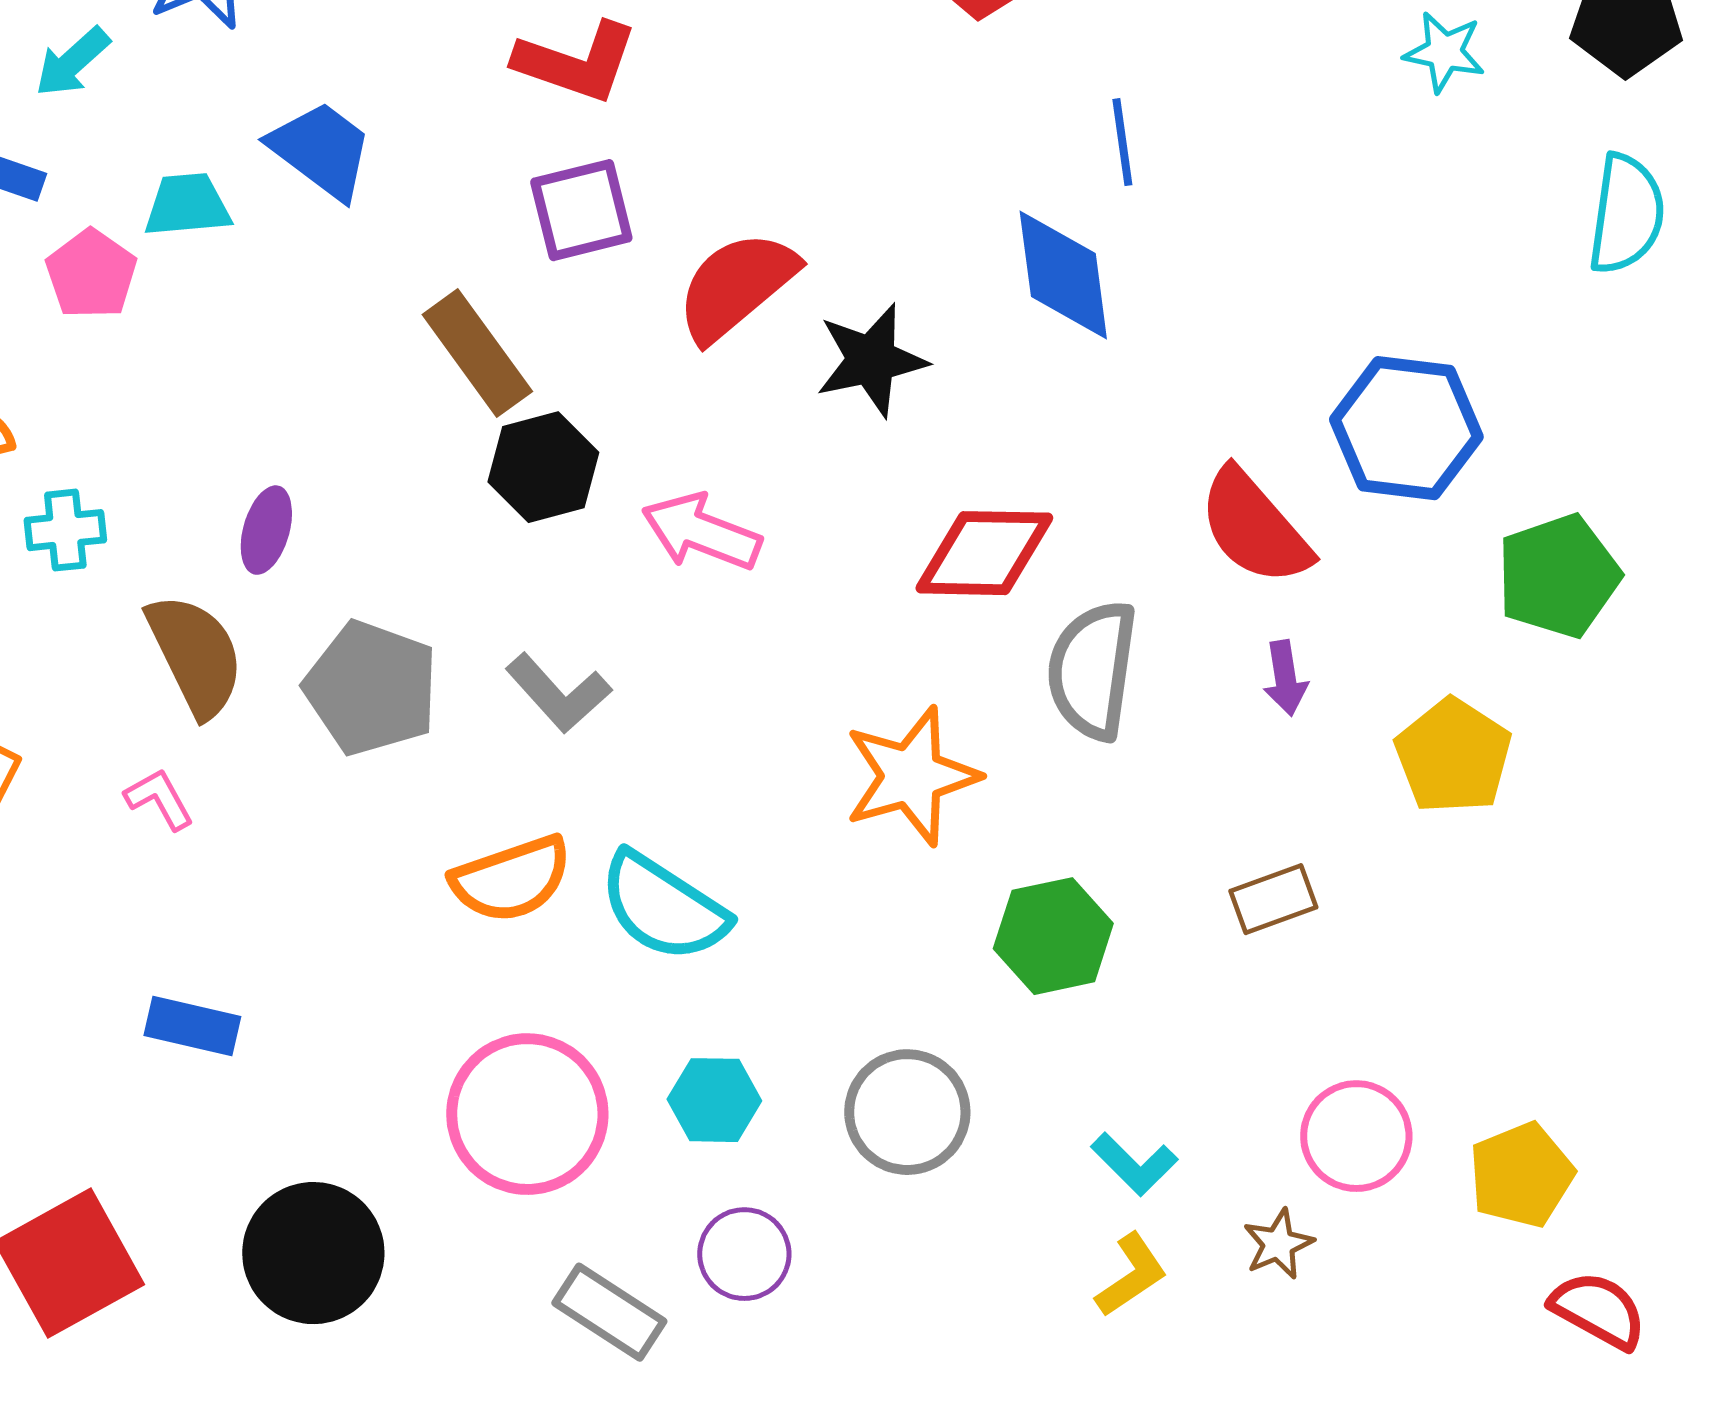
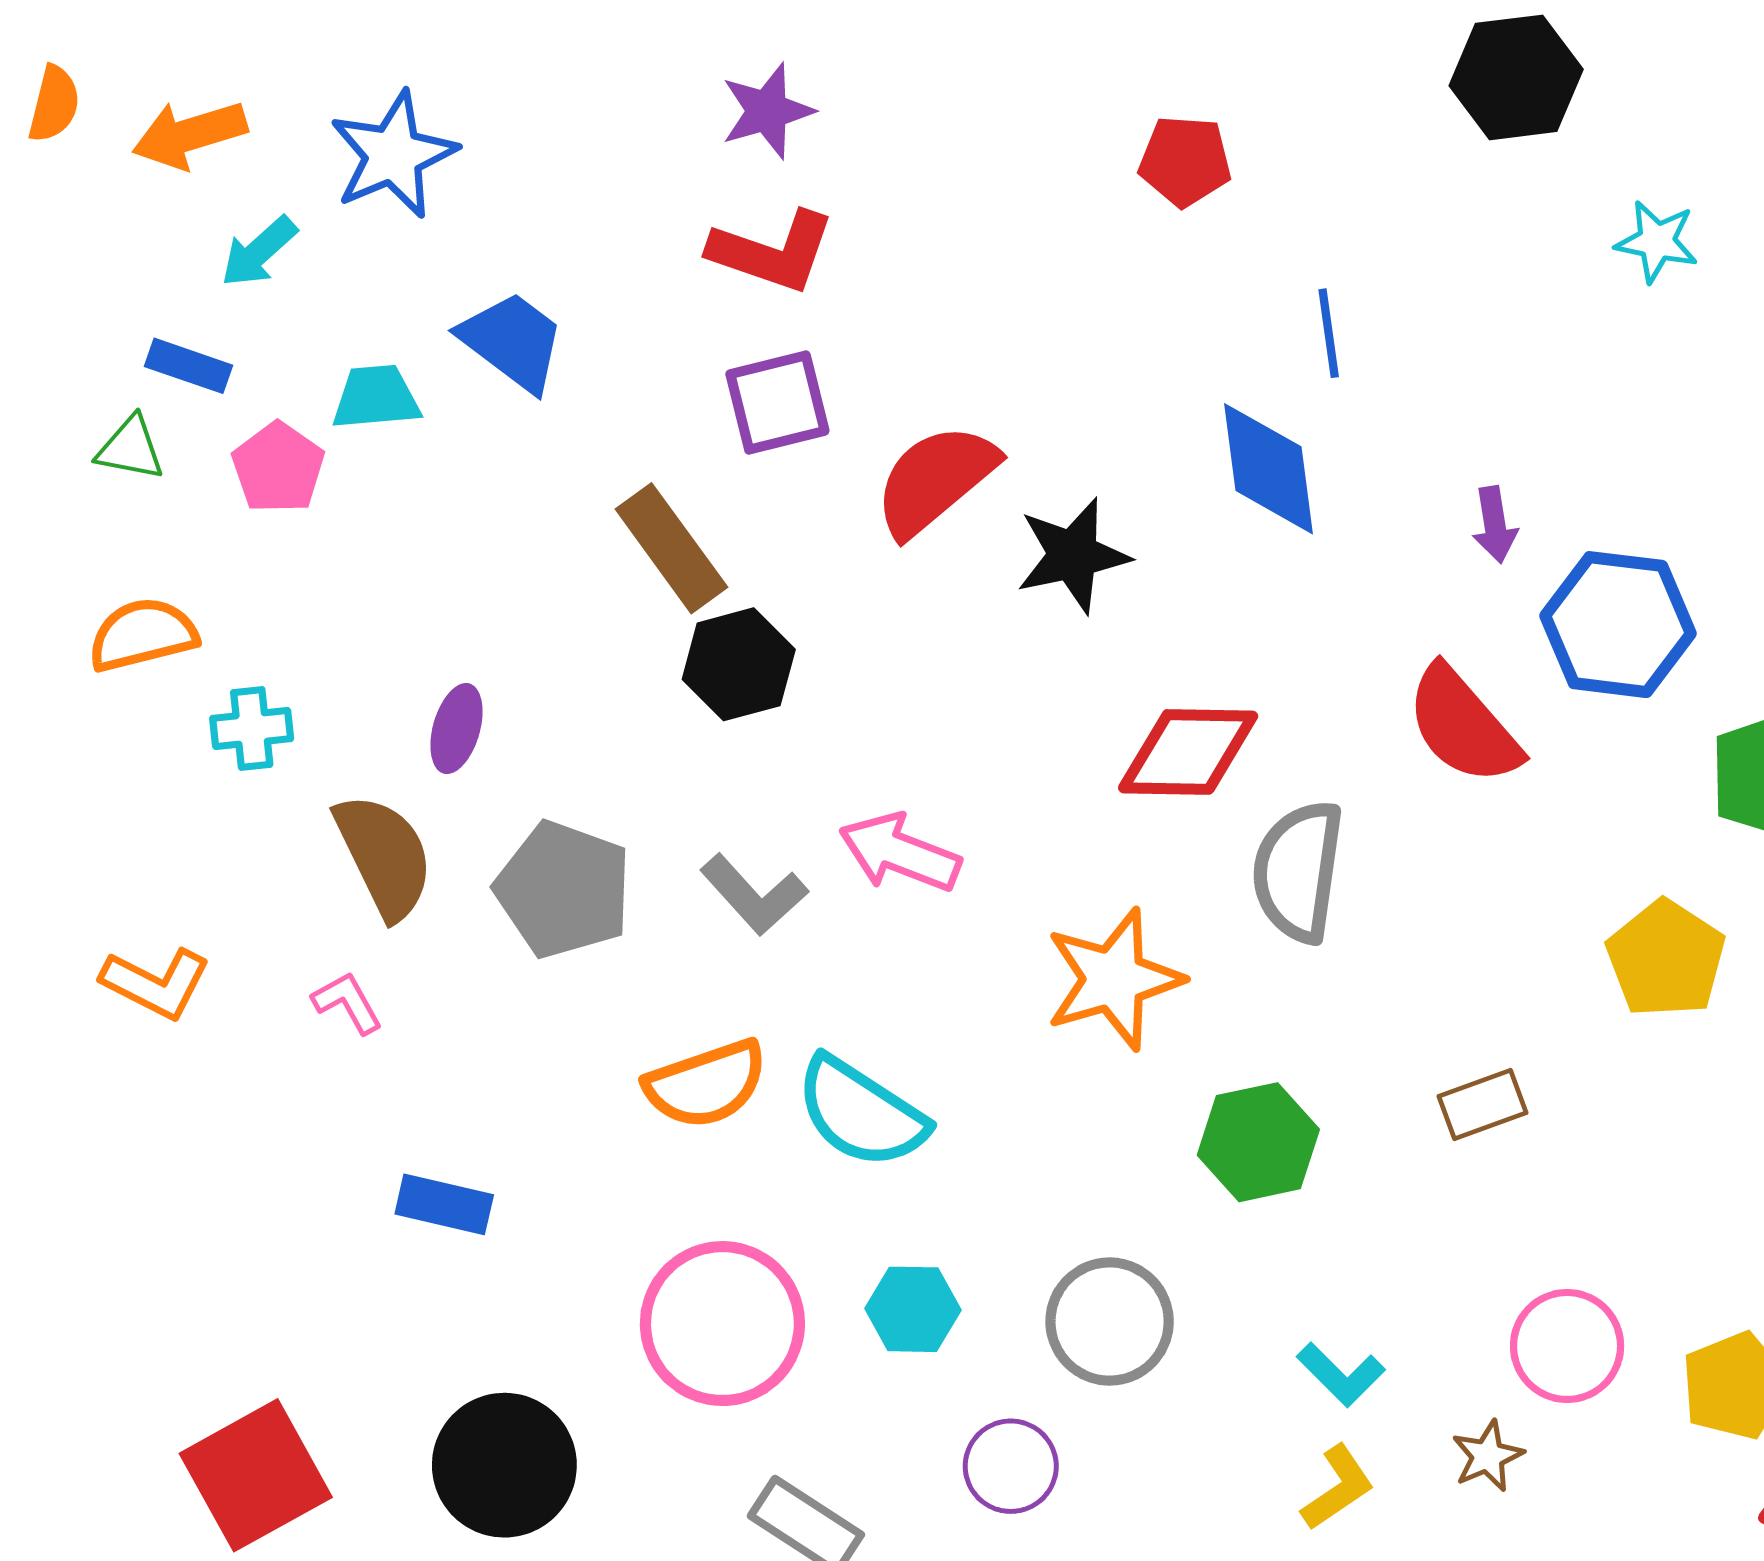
pink arrow: (701, 532) -> (900, 853), moved
purple arrow: (1285, 678) -> (1495, 525), moved
blue rectangle: (192, 1026) -> (444, 1204), moved
purple circle: (744, 1254) -> (1011, 1466), moved

